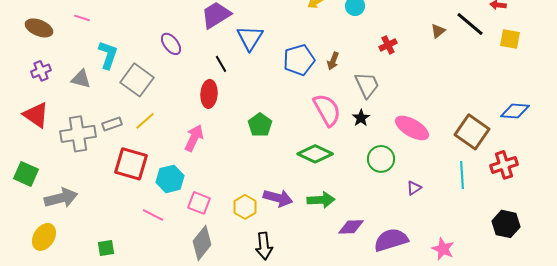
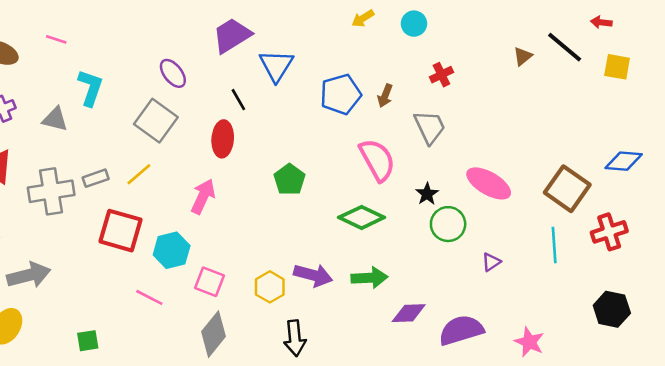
red cross: (388, 45) -> (441, 75), moved
gray square: (137, 80) -> (156, 121), moved
black star: (361, 118) -> (427, 194), moved

